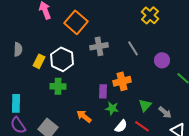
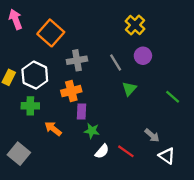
purple circle: (162, 60) -> (143, 56), moved
orange cross: (122, 81) -> (71, 91), moved
green triangle: (145, 105) -> (129, 89), moved
orange arrow: (84, 116) -> (53, 129), moved

